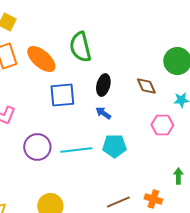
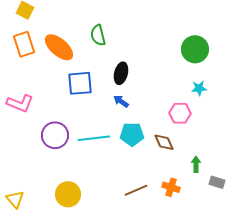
green semicircle: (80, 47) -> (98, 35), size x0.7
brown diamond: (146, 86) -> (164, 142), moved

